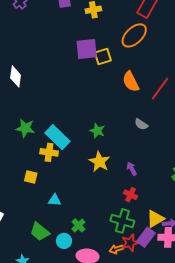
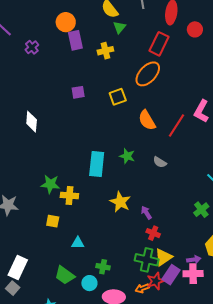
purple square: (87, 49) -> (78, 92), moved, size x0.6
green star: (25, 128) -> (50, 184), moved
green star: (97, 131) -> (127, 156), moved
cyan rectangle: (58, 137) -> (97, 164), moved, turned 55
purple arrow: (132, 169) -> (146, 213), moved
yellow triangle: (155, 219) -> (163, 257), moved
green cross: (78, 225) -> (103, 267), turned -32

